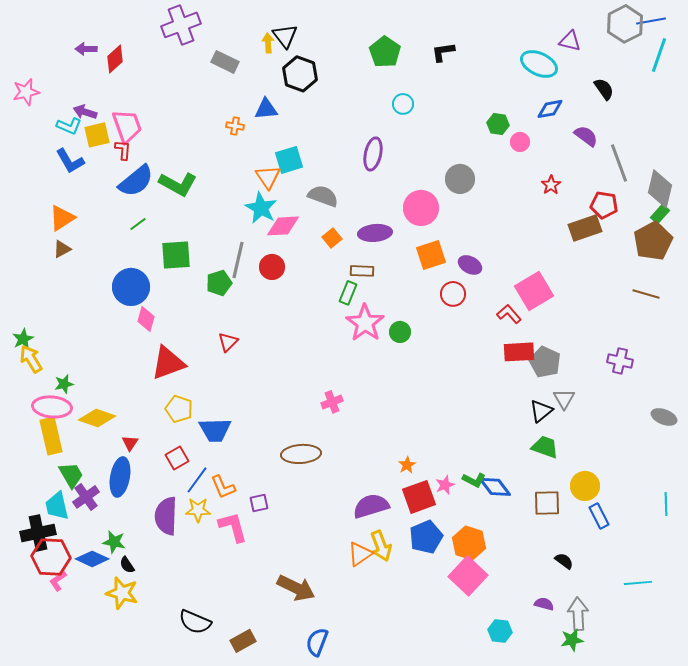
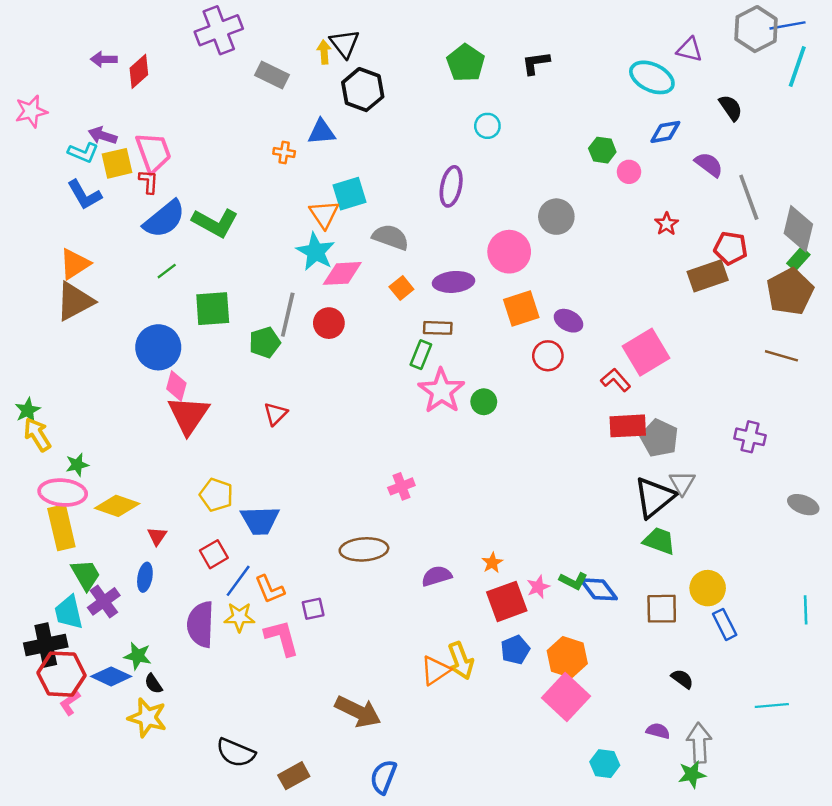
brown triangle: (62, 249) -> (75, 301), size x1.8
red triangle: (168, 363) -> (189, 415), moved, turned -36
black triangle: (541, 411) -> (654, 497), size x1.5
blue ellipse: (120, 477) -> (145, 577), size x0.6
purple semicircle: (371, 506) -> (437, 576), moved, size x0.7
blue pentagon: (426, 537) -> (515, 650), size x0.7

